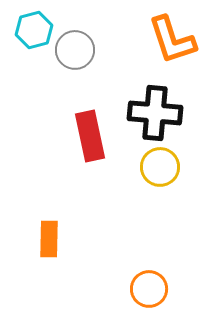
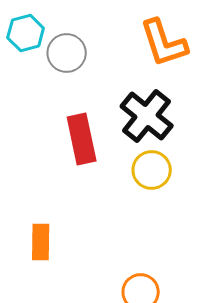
black cross: (155, 113) -> (147, 116), turned 34

